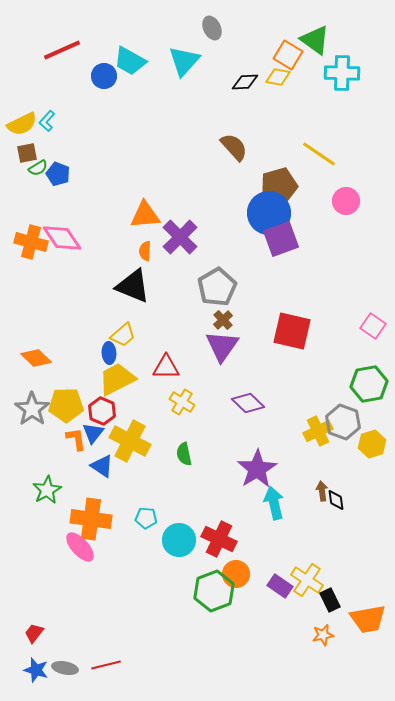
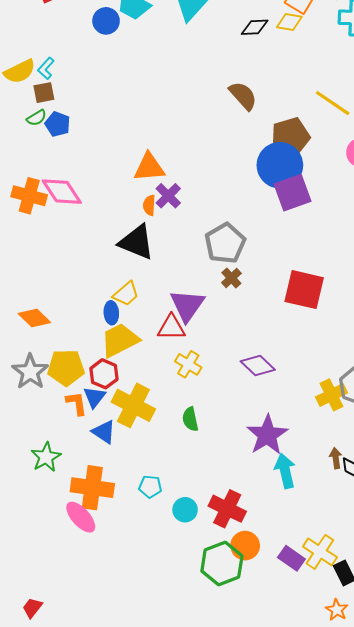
brown square: (27, 153) -> (44, 93), moved
purple cross: (180, 237) -> (168, 196), moved, size x0.7
purple triangle: (222, 346) -> (187, 305), moved
cyan circle: (179, 540) -> (185, 510), size x0.7
orange star: (323, 635) -> (337, 610), turned -30

